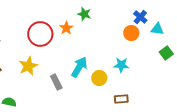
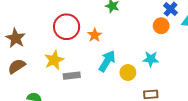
orange star: (66, 28) -> (95, 35), moved
gray rectangle: (56, 82) -> (72, 76), moved, turned -70

